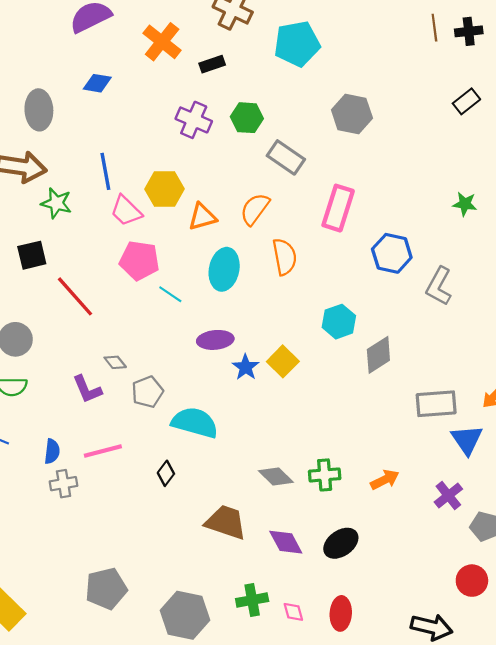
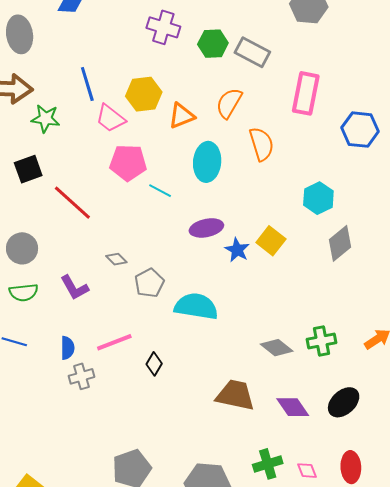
green hexagon: (247, 118) -> (213, 44), moved
gray diamond: (378, 355) -> (340, 243), moved
purple L-shape: (87, 389) -> (74, 288), moved
black diamond: (166, 473) -> (154, 364), moved

